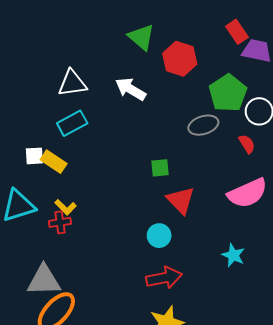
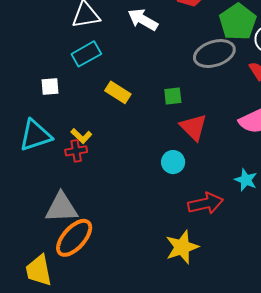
gray ellipse: (203, 125) -> (214, 54), size x1.4
yellow rectangle: (54, 162) -> (118, 92), moved
red arrow: (164, 278) -> (206, 203), moved

